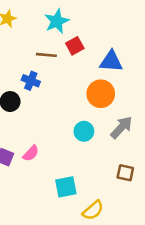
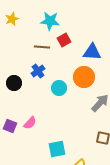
cyan star: (57, 21) -> (50, 21), turned 30
blue cross: (31, 81) -> (38, 71), moved, turned 32
cyan circle: (84, 131) -> (59, 88), moved

